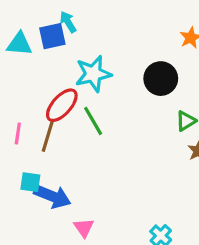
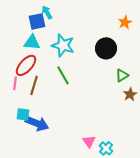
cyan triangle: (19, 44) -> (32, 42), moved
cyan star: (93, 74) -> (63, 45), turned 30
red ellipse: (62, 105) -> (26, 65), moved
pink triangle: (84, 228) -> (89, 141), moved

